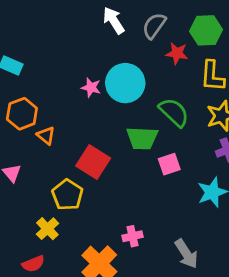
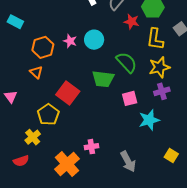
cyan circle: (125, 83) -> (94, 40), size x0.7
orange hexagon: (22, 114) -> (43, 47), moved
pink square: (169, 164) -> (130, 98), moved

